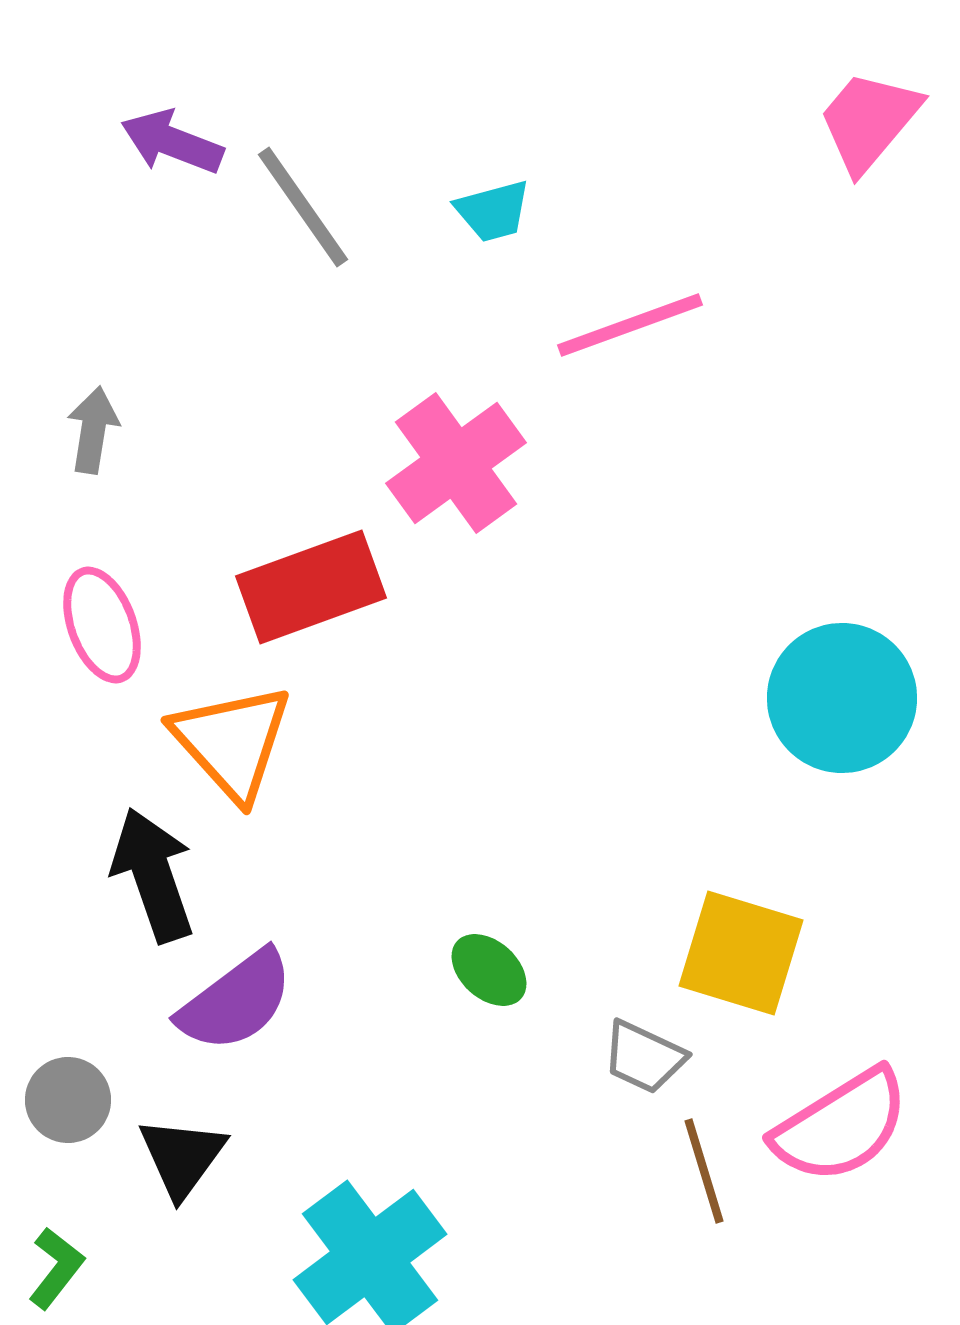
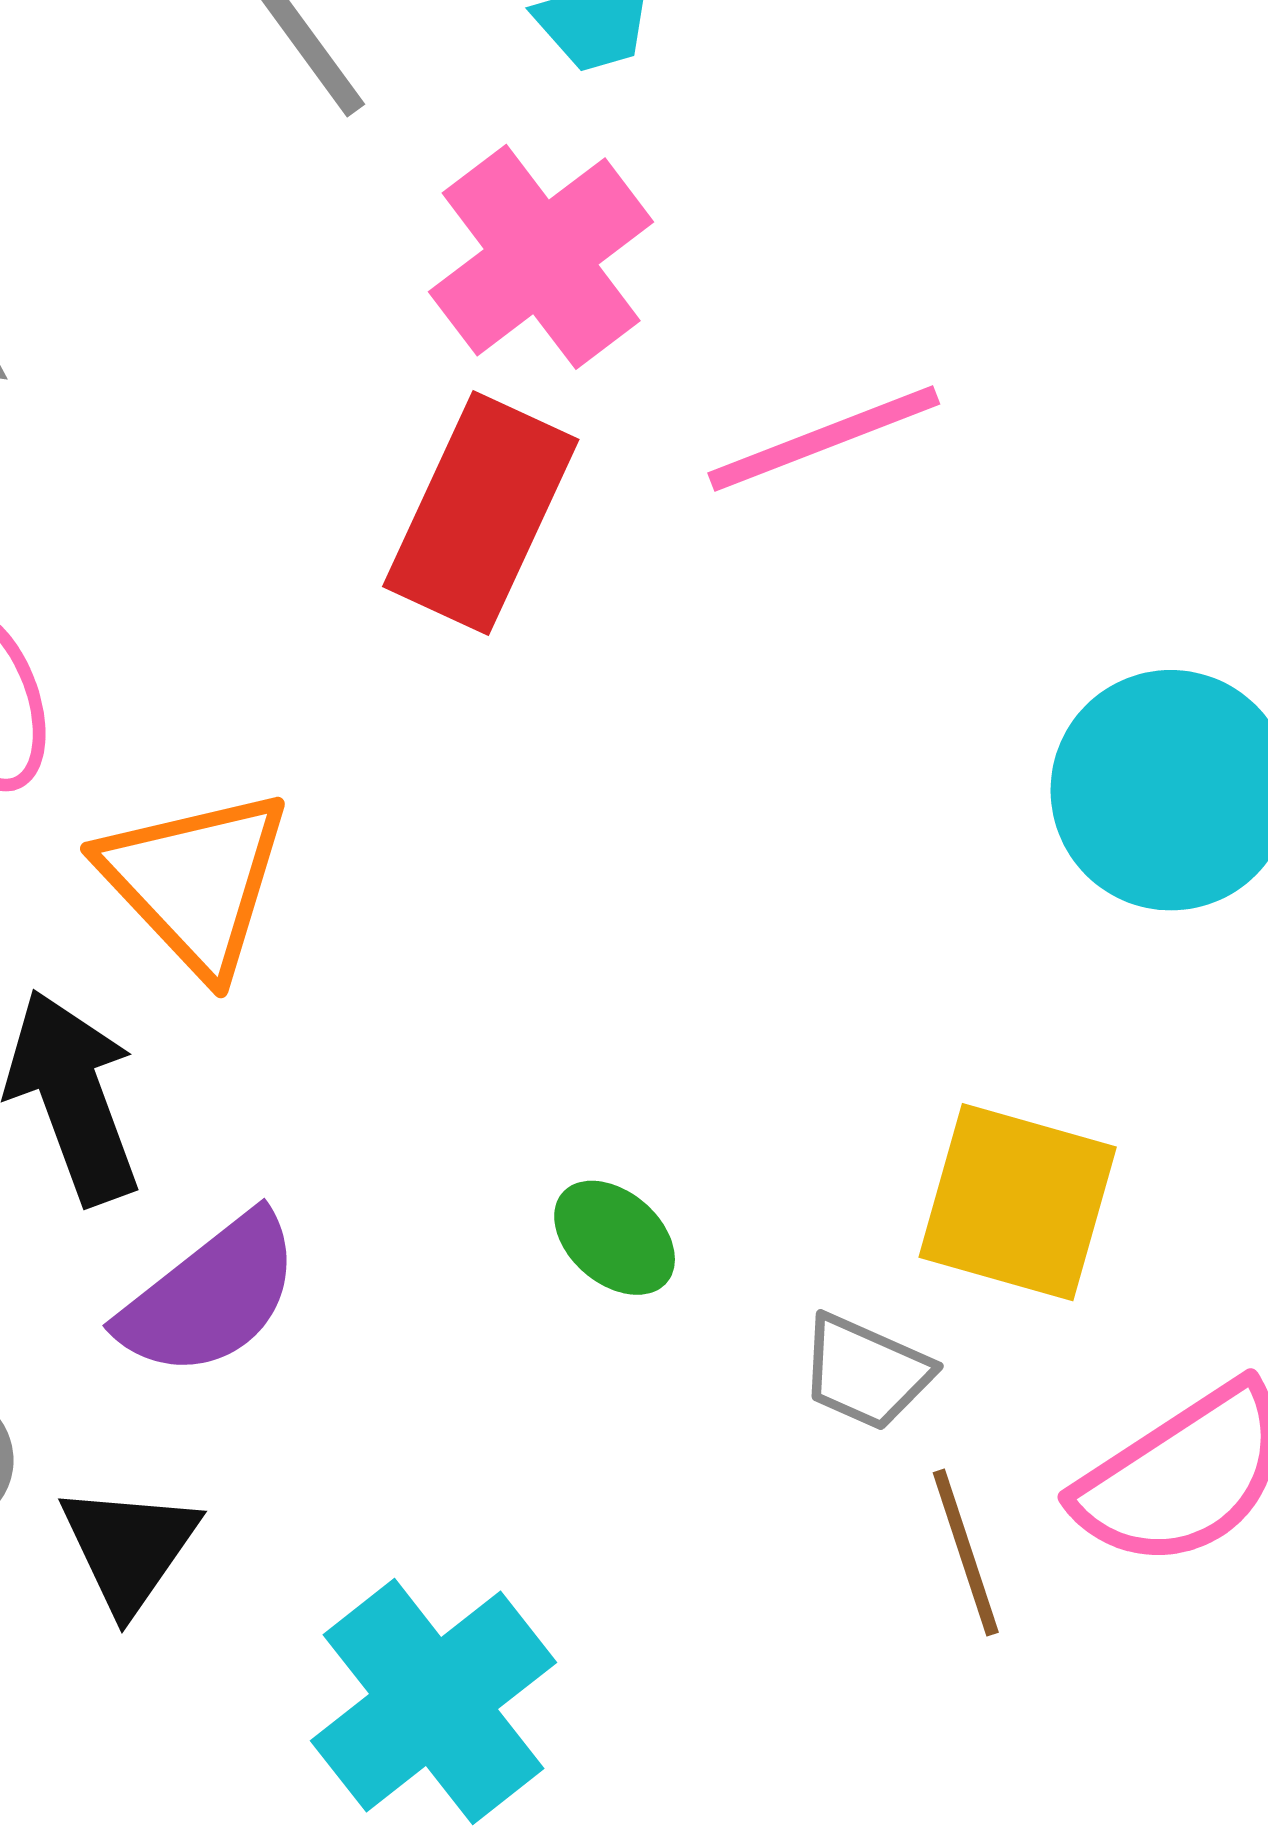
pink line: (630, 325) -> (824, 438), moved
pink cross: (456, 463) -> (541, 257), moved
red rectangle: (311, 587) -> (481, 513), moved, turned -44

